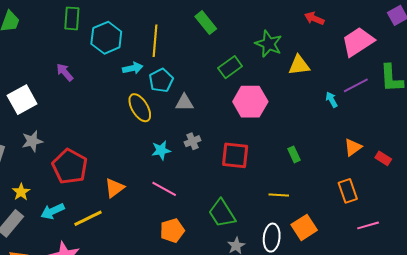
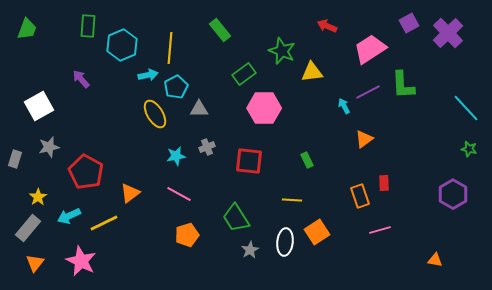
orange triangle: (353, 147) -> (364, 139), moved
red rectangle: (383, 158) -> (384, 183), moved, turned 56

